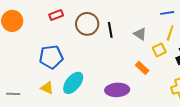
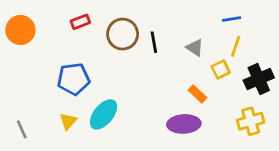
yellow triangle: (47, 88) -> (68, 121), turned 48
purple ellipse: (117, 90) -> (184, 124), moved
gray line: (13, 94) -> (22, 129), turned 64

